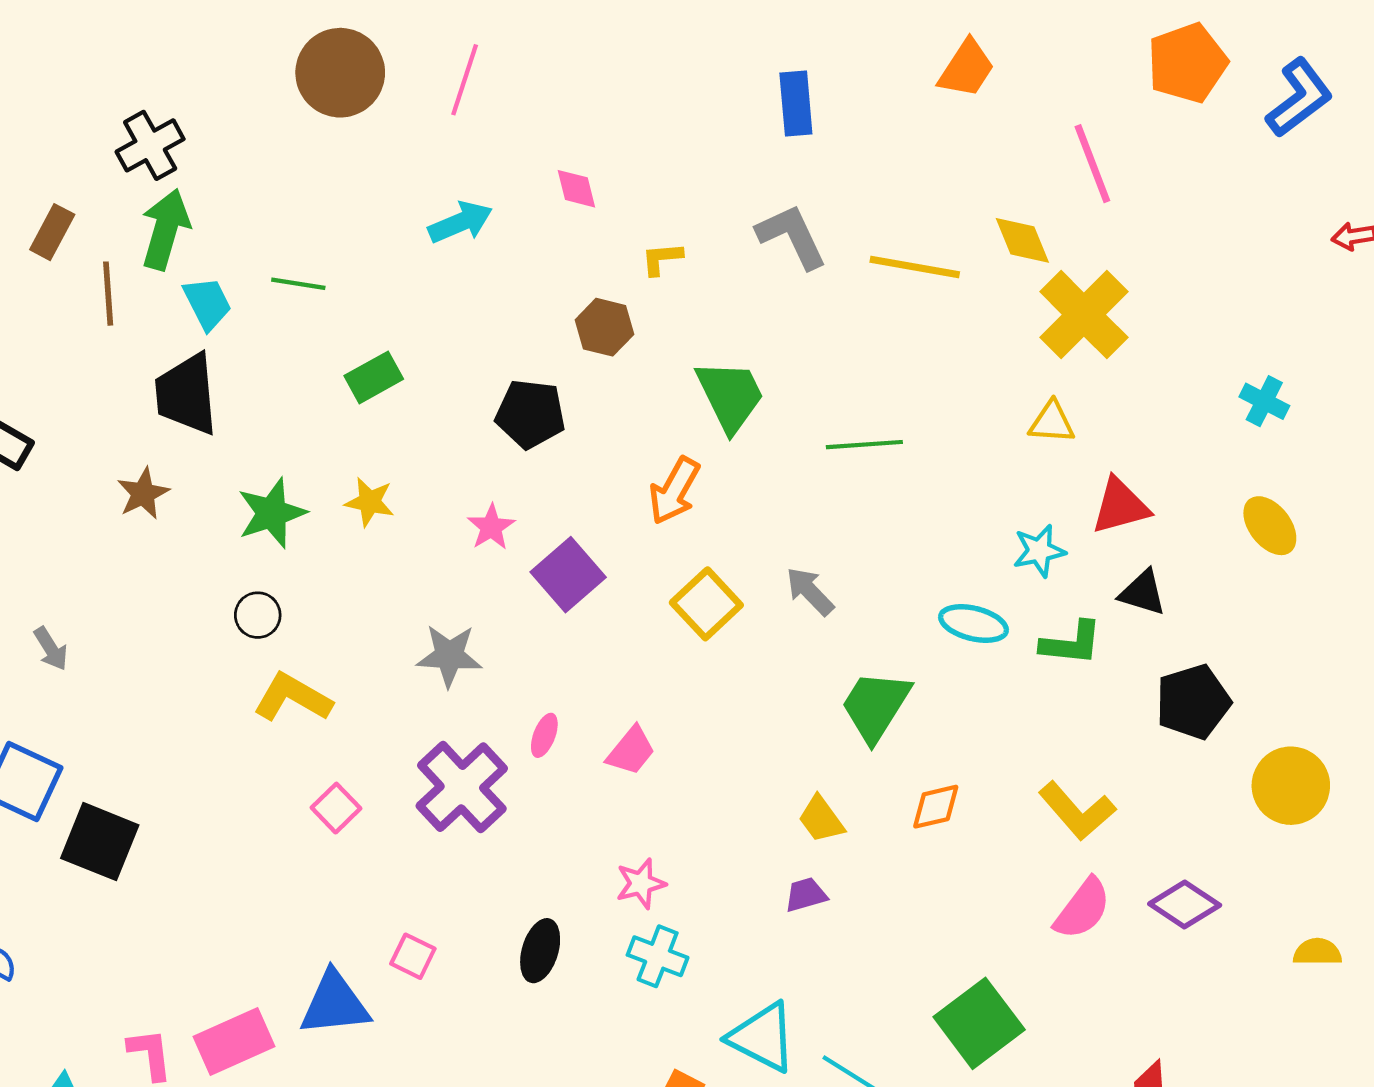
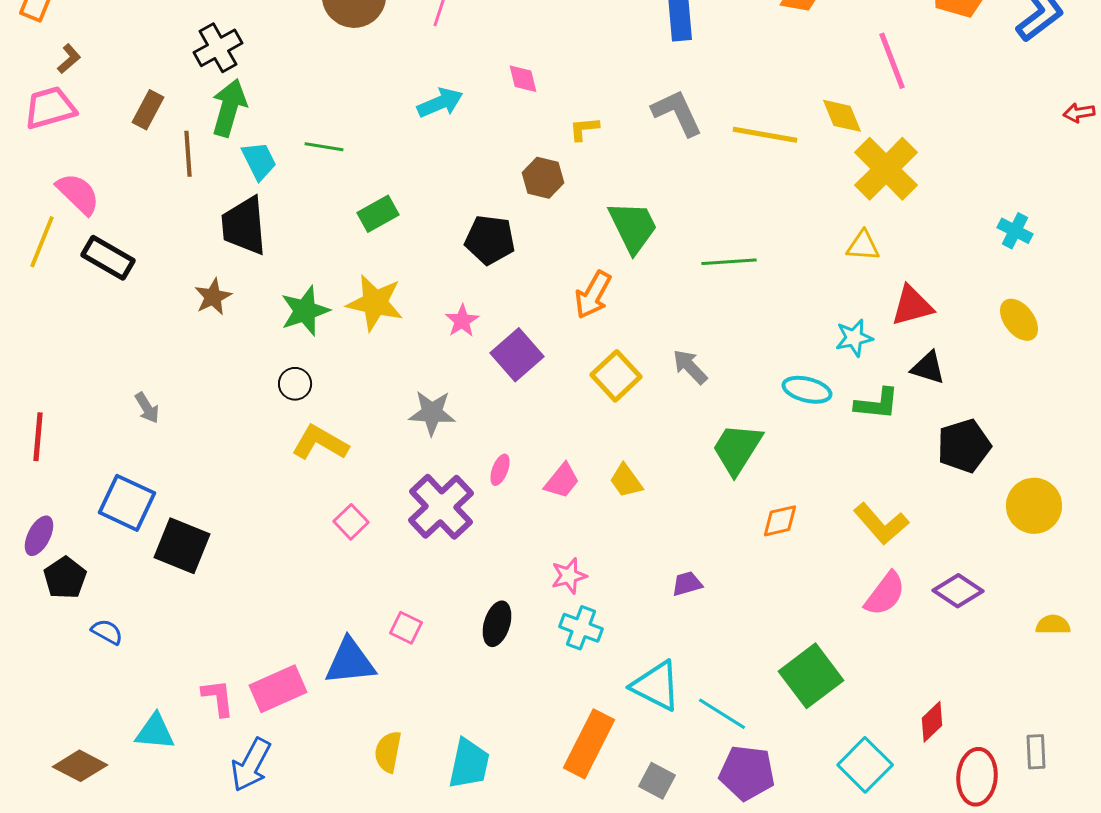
yellow star: (370, 502) -> (375, 303), size x1.6
yellow trapezoid: (821, 819) -> (626, 481), moved

